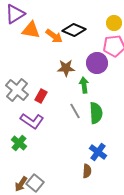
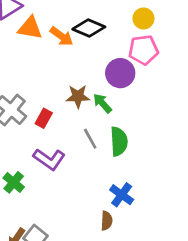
brown star: (66, 68) -> (78, 96), moved
green arrow: (84, 85) -> (102, 103), turned -35
purple L-shape: (32, 121) -> (49, 159), moved

